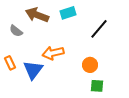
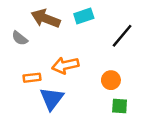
orange rectangle: (10, 63) -> (32, 78), moved, turned -72
blue triangle: (33, 70) -> (52, 99), moved

